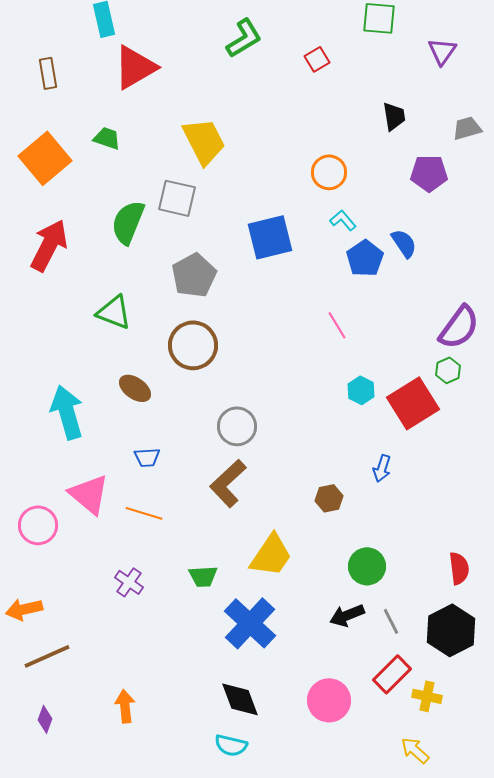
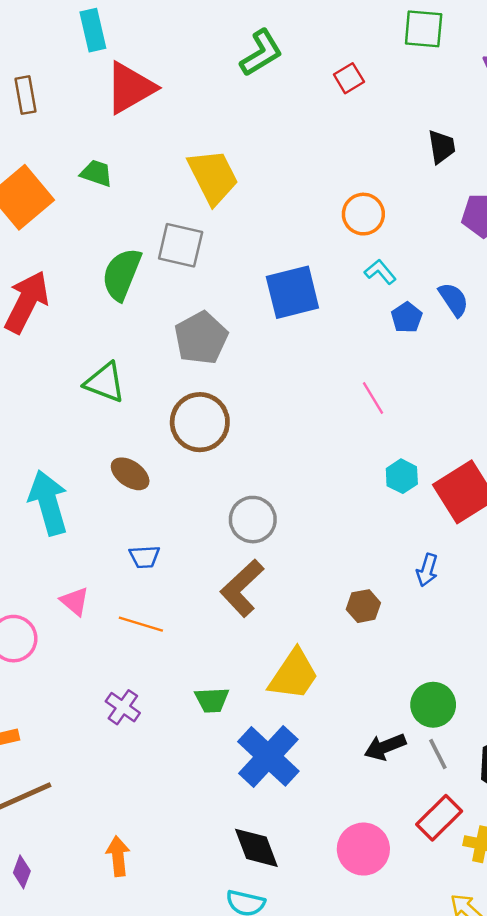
blue pentagon: (365, 258) -> (407, 317), size x0.7
pink triangle: (89, 494) -> (75, 601), size x0.6
green circle: (367, 566) -> (433, 705), moved

